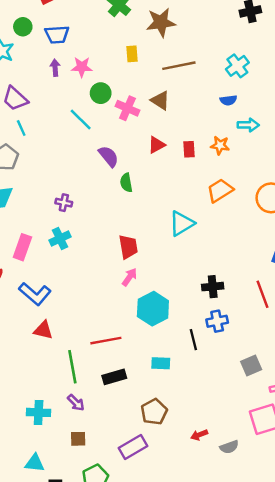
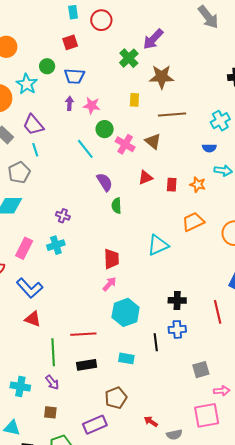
red arrow: (199, 435) -> (151, 422), turned 48

